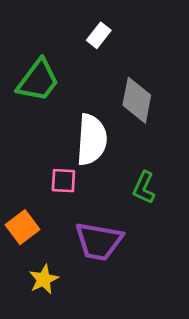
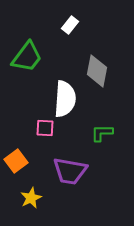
green L-shape: (144, 188) -> (102, 133), turned 65

